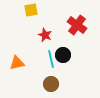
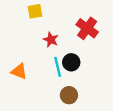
orange triangle: (17, 63) -> (19, 71), turned 35
brown circle: (51, 84) -> (69, 95), moved

